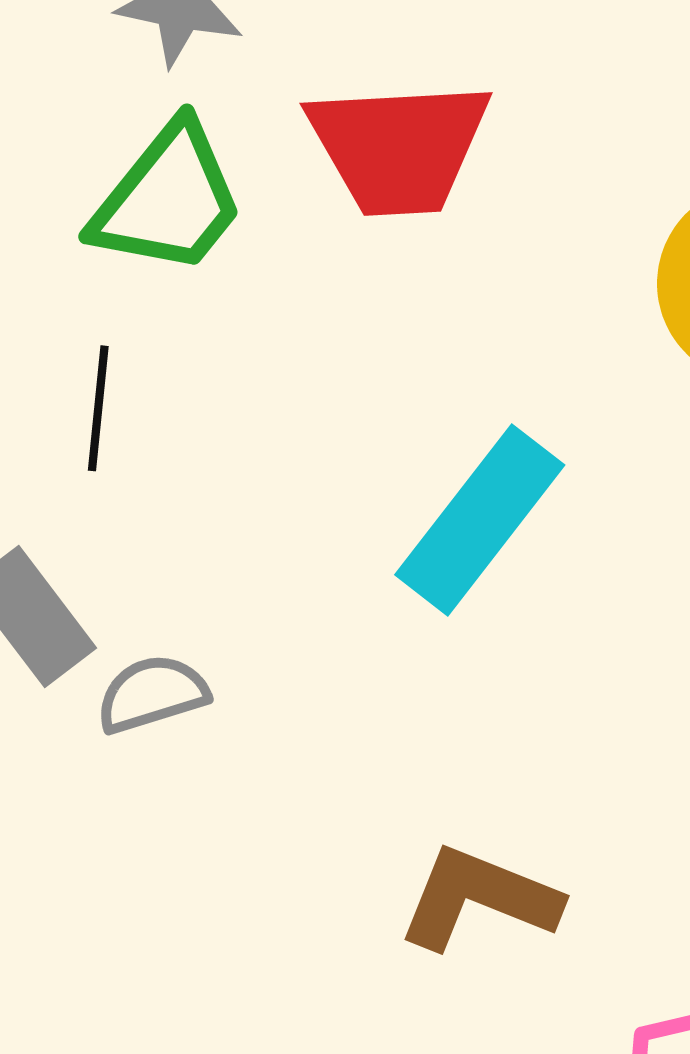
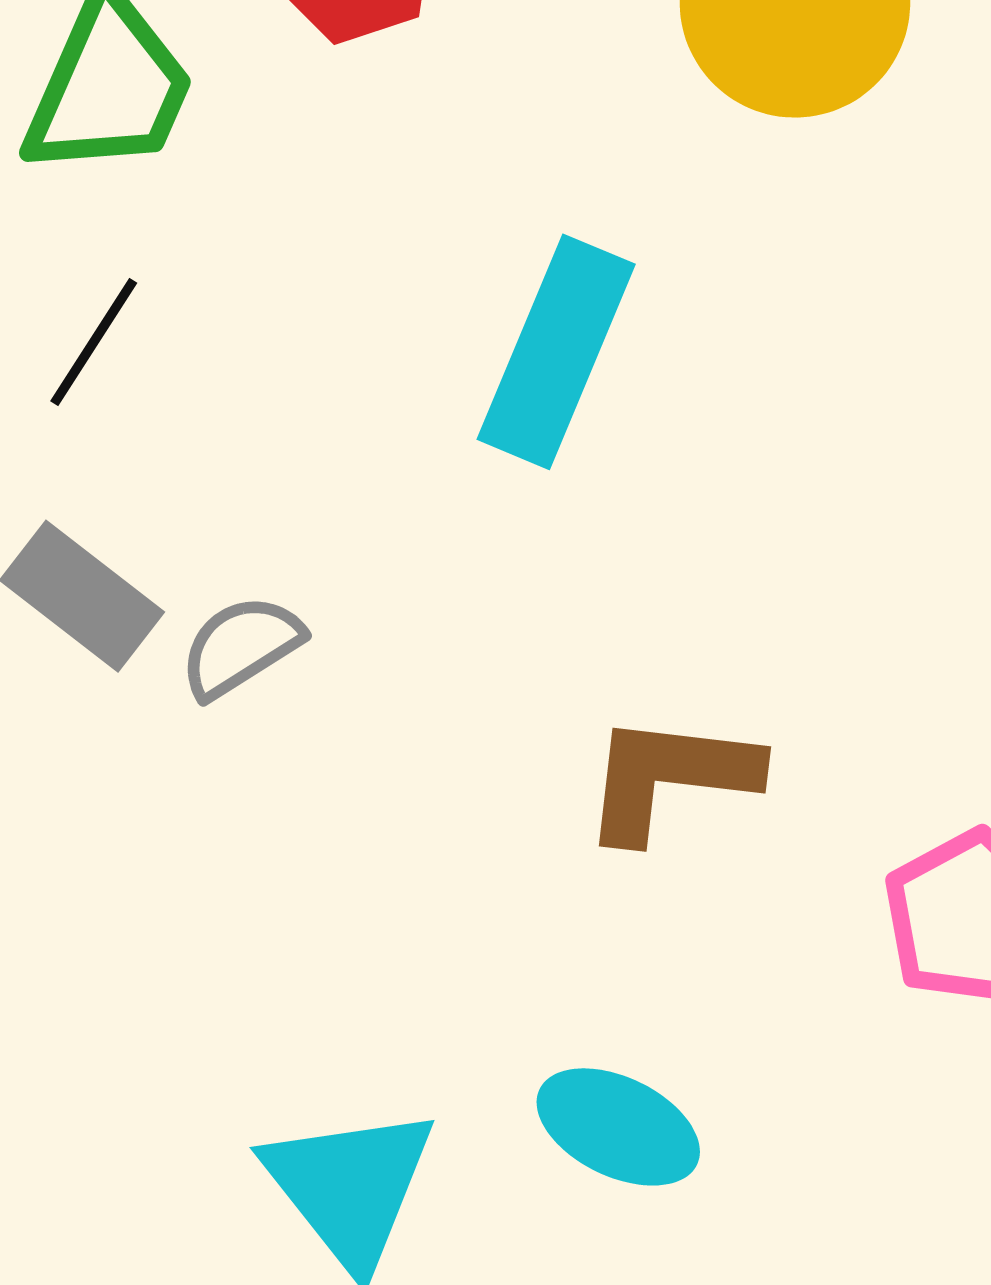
black line: (98, 408) -> (94, 342), turned 42

